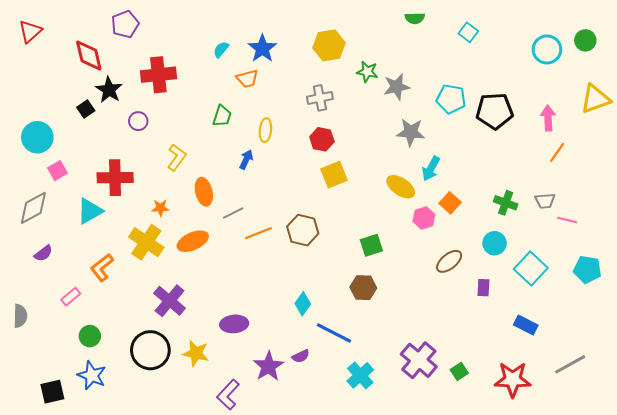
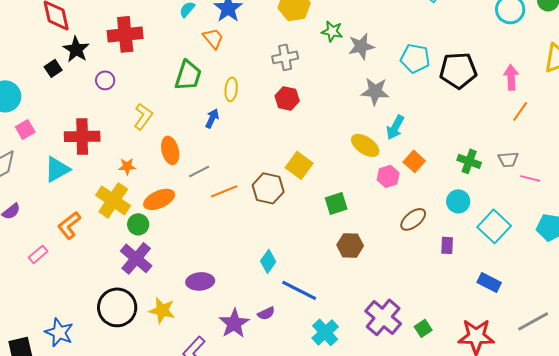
orange trapezoid: (247, 79) -> (213, 38), turned -115
green trapezoid: (222, 116) -> (188, 75), size x1.4
yellow square: (334, 175) -> (299, 165), moved, turned -32
brown hexagon: (363, 288) -> (350, 245), moved
green circle: (90, 336) -> (138, 224), moved

